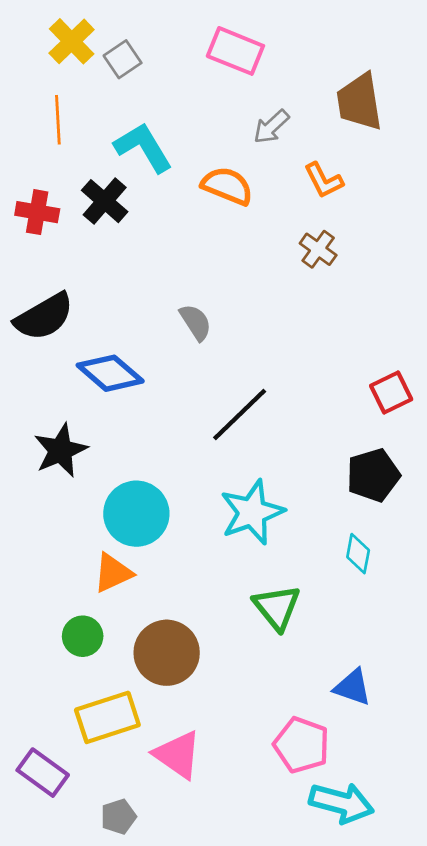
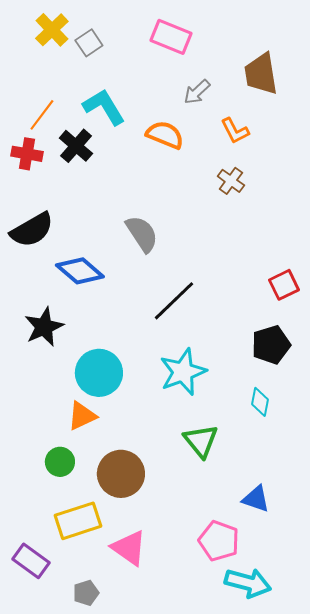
orange line: (58, 120) -> (42, 115), moved, turned 40
gray semicircle: (196, 322) -> (142, 234), size x1.4

